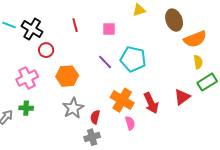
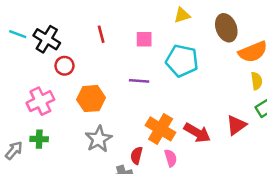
cyan pentagon: (133, 59) -> (182, 61), moved
purple line: (105, 62) -> (139, 81), turned -42
red arrow: (151, 103) -> (197, 133), turned -35
red semicircle: (95, 117) -> (137, 155), moved

